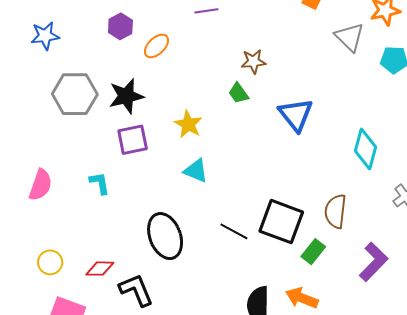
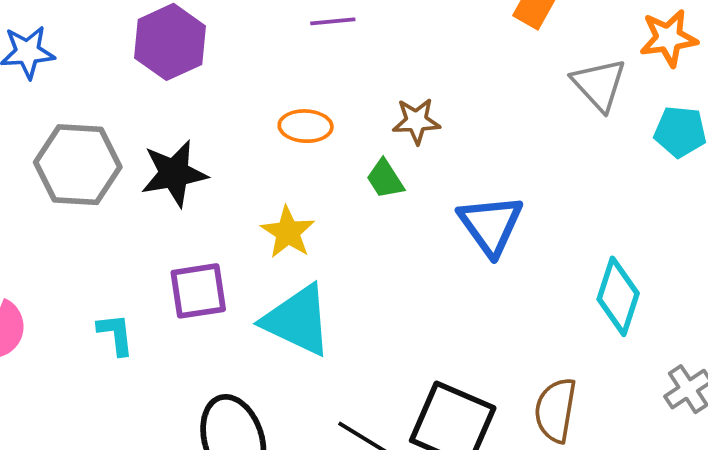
purple hexagon: (120, 26) -> (170, 42), size x1.5
orange ellipse: (156, 46) -> (306, 126), moved, turned 44
purple square: (133, 140) -> (198, 291), moved
cyan triangle: (196, 171) -> (297, 320), size x1.6

